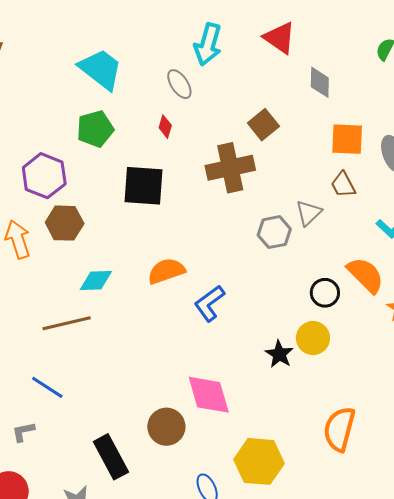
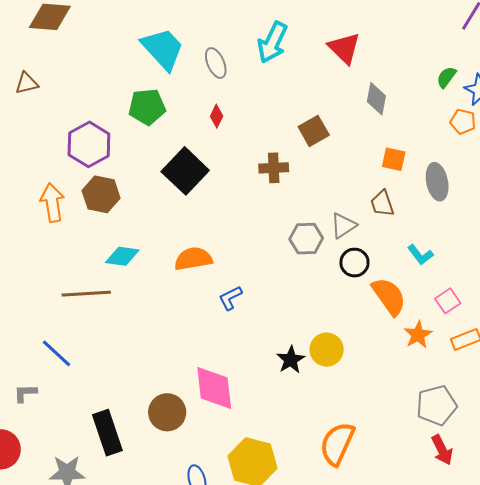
gray ellipse: (179, 84) -> (216, 63), moved
orange square: (347, 139) -> (394, 159), size x0.7
brown cross: (230, 168) -> (274, 168), size x0.6
black square: (143, 186) -> (185, 171), turned 30
black circle: (325, 293) -> (354, 263), moved
blue L-shape: (209, 303) -> (230, 298), size x0.7

